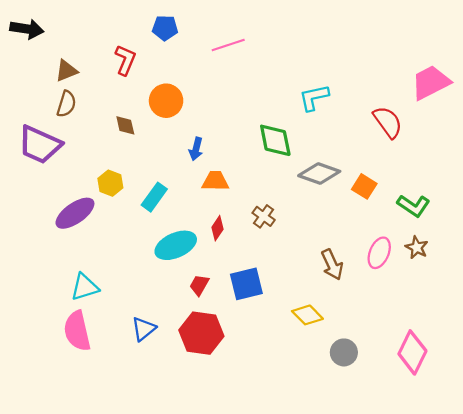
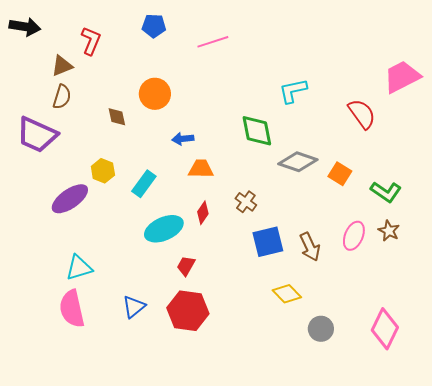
red L-shape: (125, 60) -> (91, 41), moved
blue arrow: (196, 149) -> (183, 139), turned 70
blue square: (246, 284) -> (268, 242), moved

